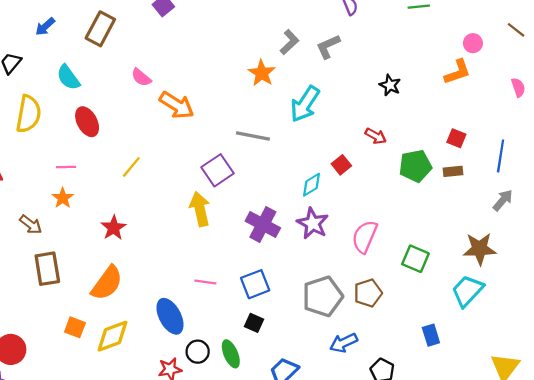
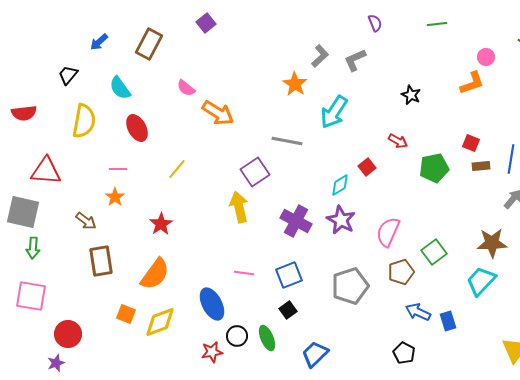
brown rectangle: (453, 171) -> (481, 166), moved
green square: (415, 259) -> (434, 252), turned 30
brown pentagon: (368, 293) -> (401, 272), moved
black square: (254, 323) -> (288, 310), turned 30
blue arrow: (344, 343) -> (418, 312), moved, turned 50

